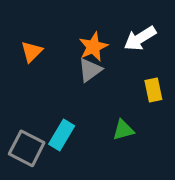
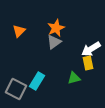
white arrow: (140, 38) -> (91, 49), moved
yellow rectangle: (153, 90) -> (88, 63), moved

